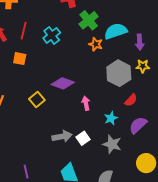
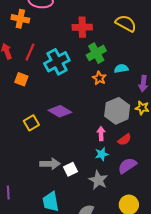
cyan semicircle: (116, 31) -> (121, 69), size x0.6
cyan cross: (52, 35) -> (57, 62), size x1.4
pink arrow: (86, 103) -> (101, 134), moved

